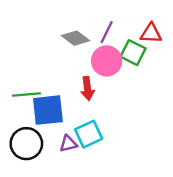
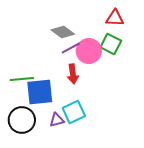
purple line: (107, 32) -> (71, 48), moved, turned 36
red triangle: (151, 33) -> (115, 18), moved

